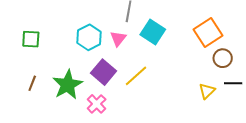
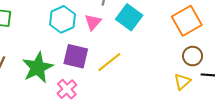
brown circle: (223, 58) -> (193, 56), moved
purple square: (103, 72) -> (76, 56), turned -30

